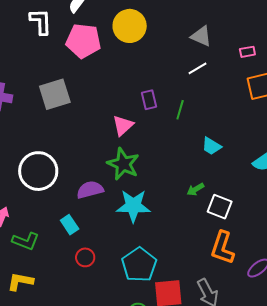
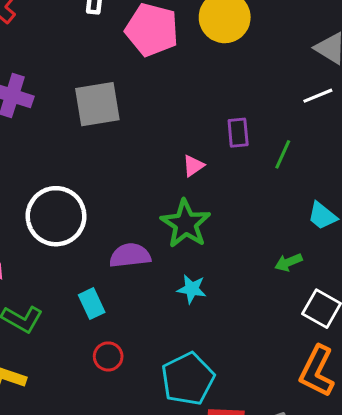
pink triangle: (123, 125) -> (193, 166), size x0.7
green arrow: (195, 189) -> (288, 262), moved
cyan star: (133, 206) -> (192, 289), size x0.6

